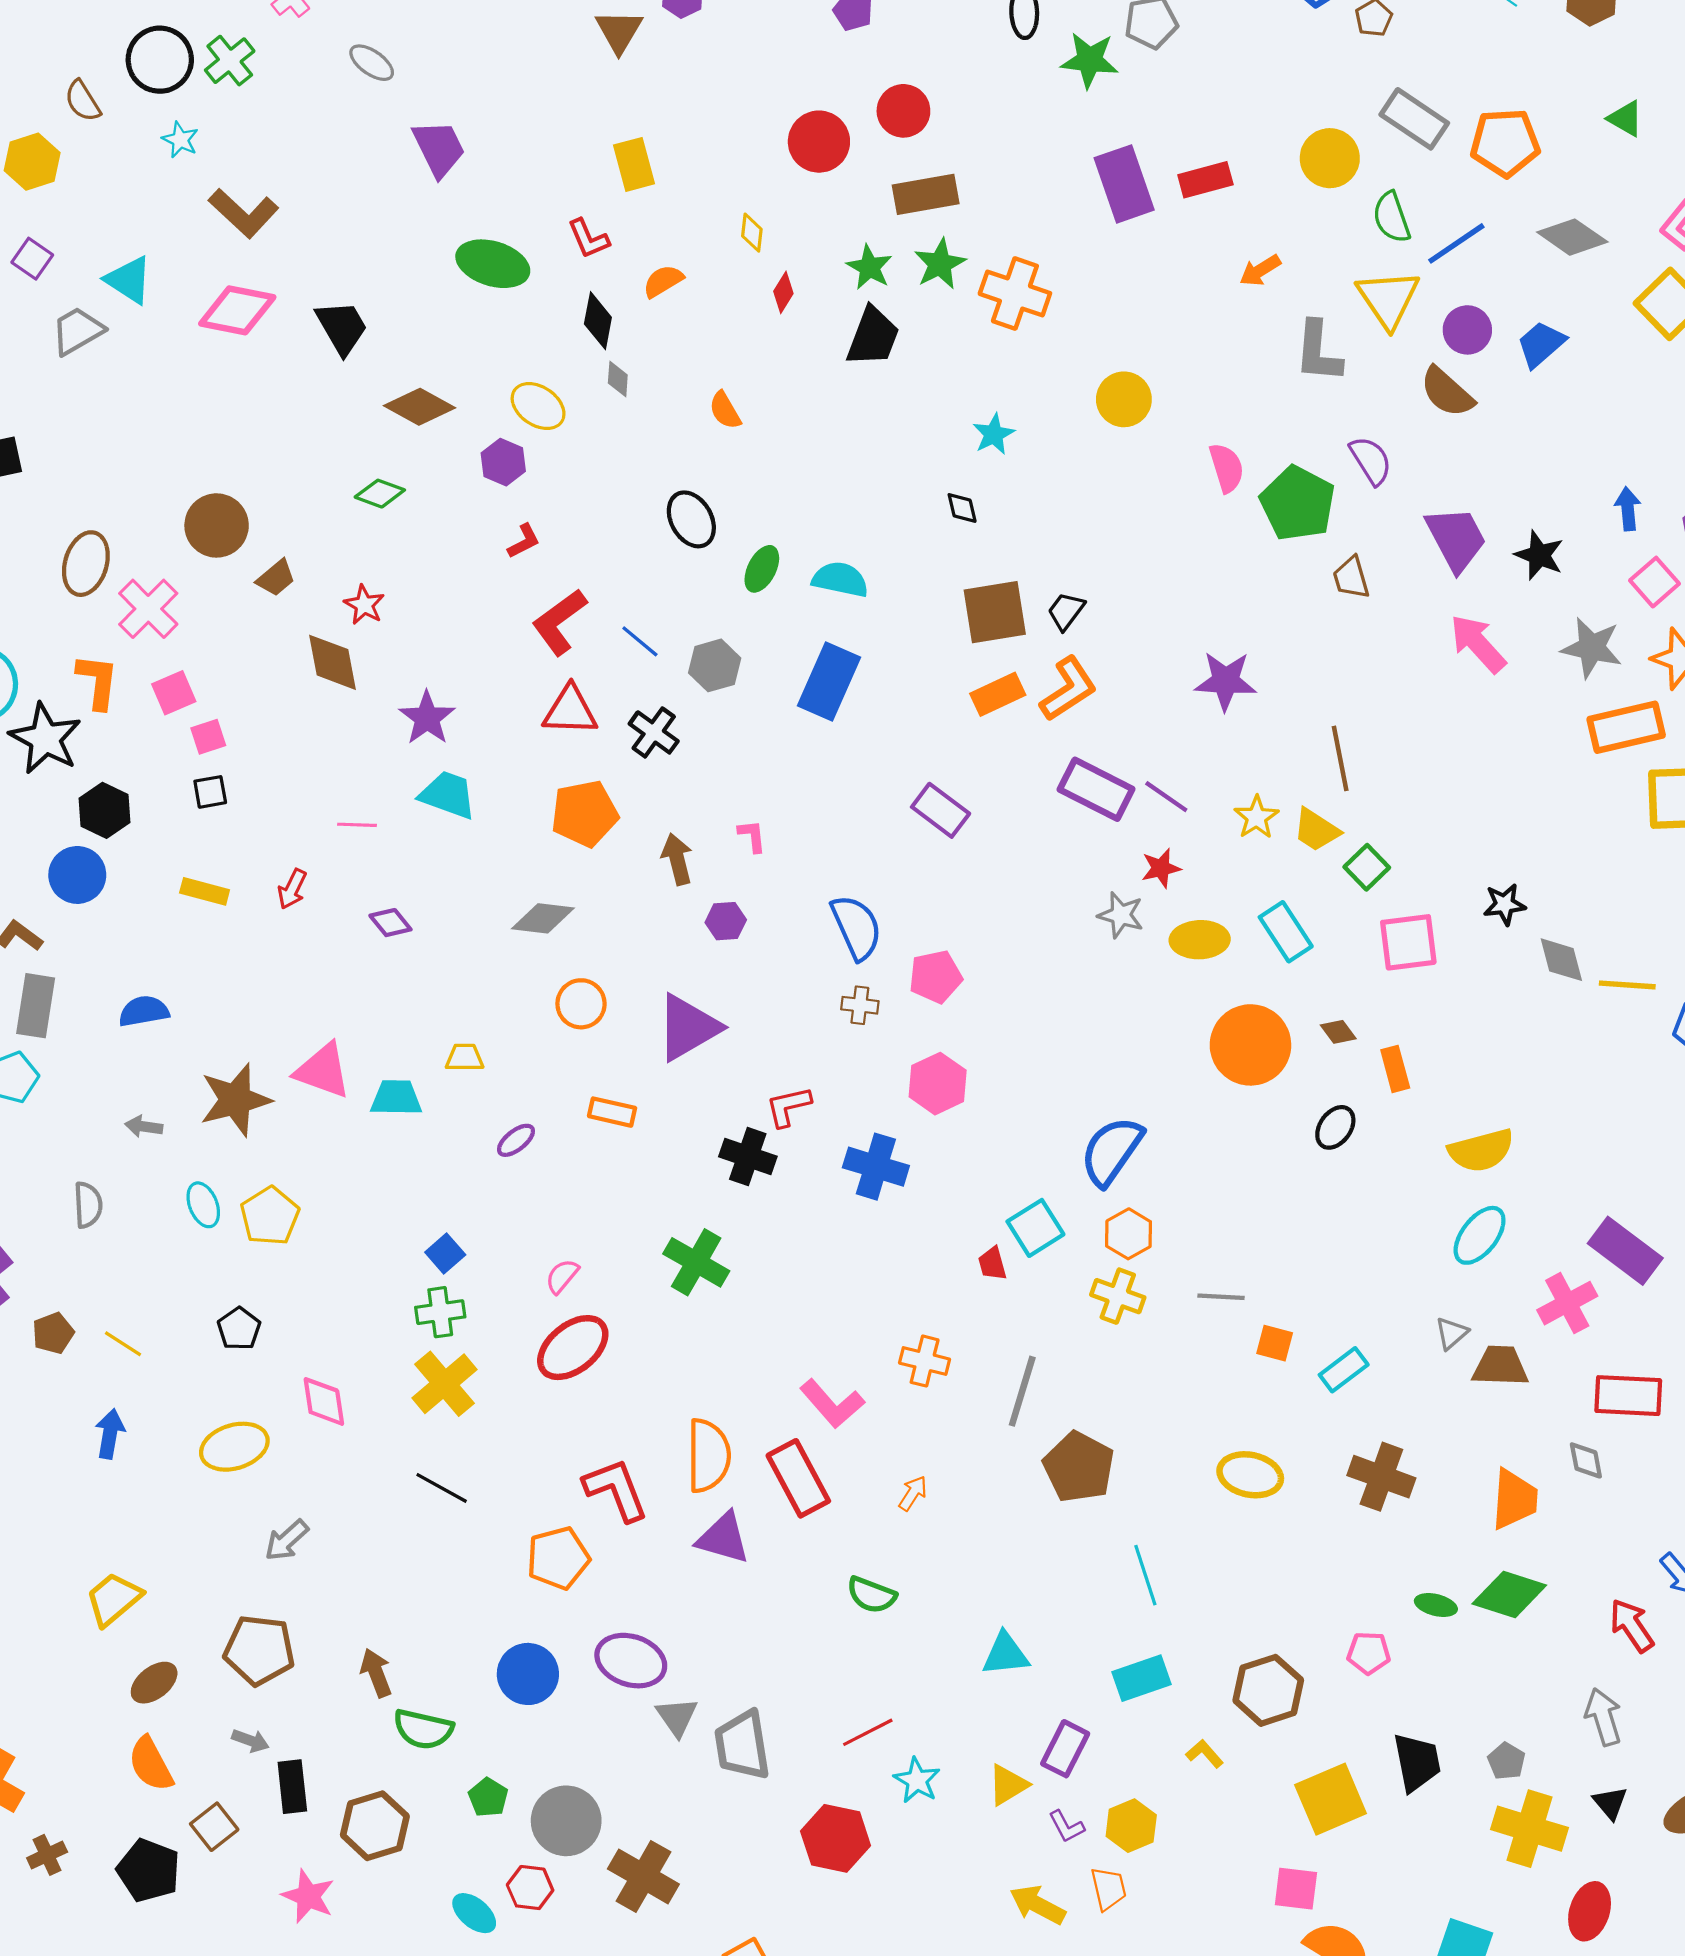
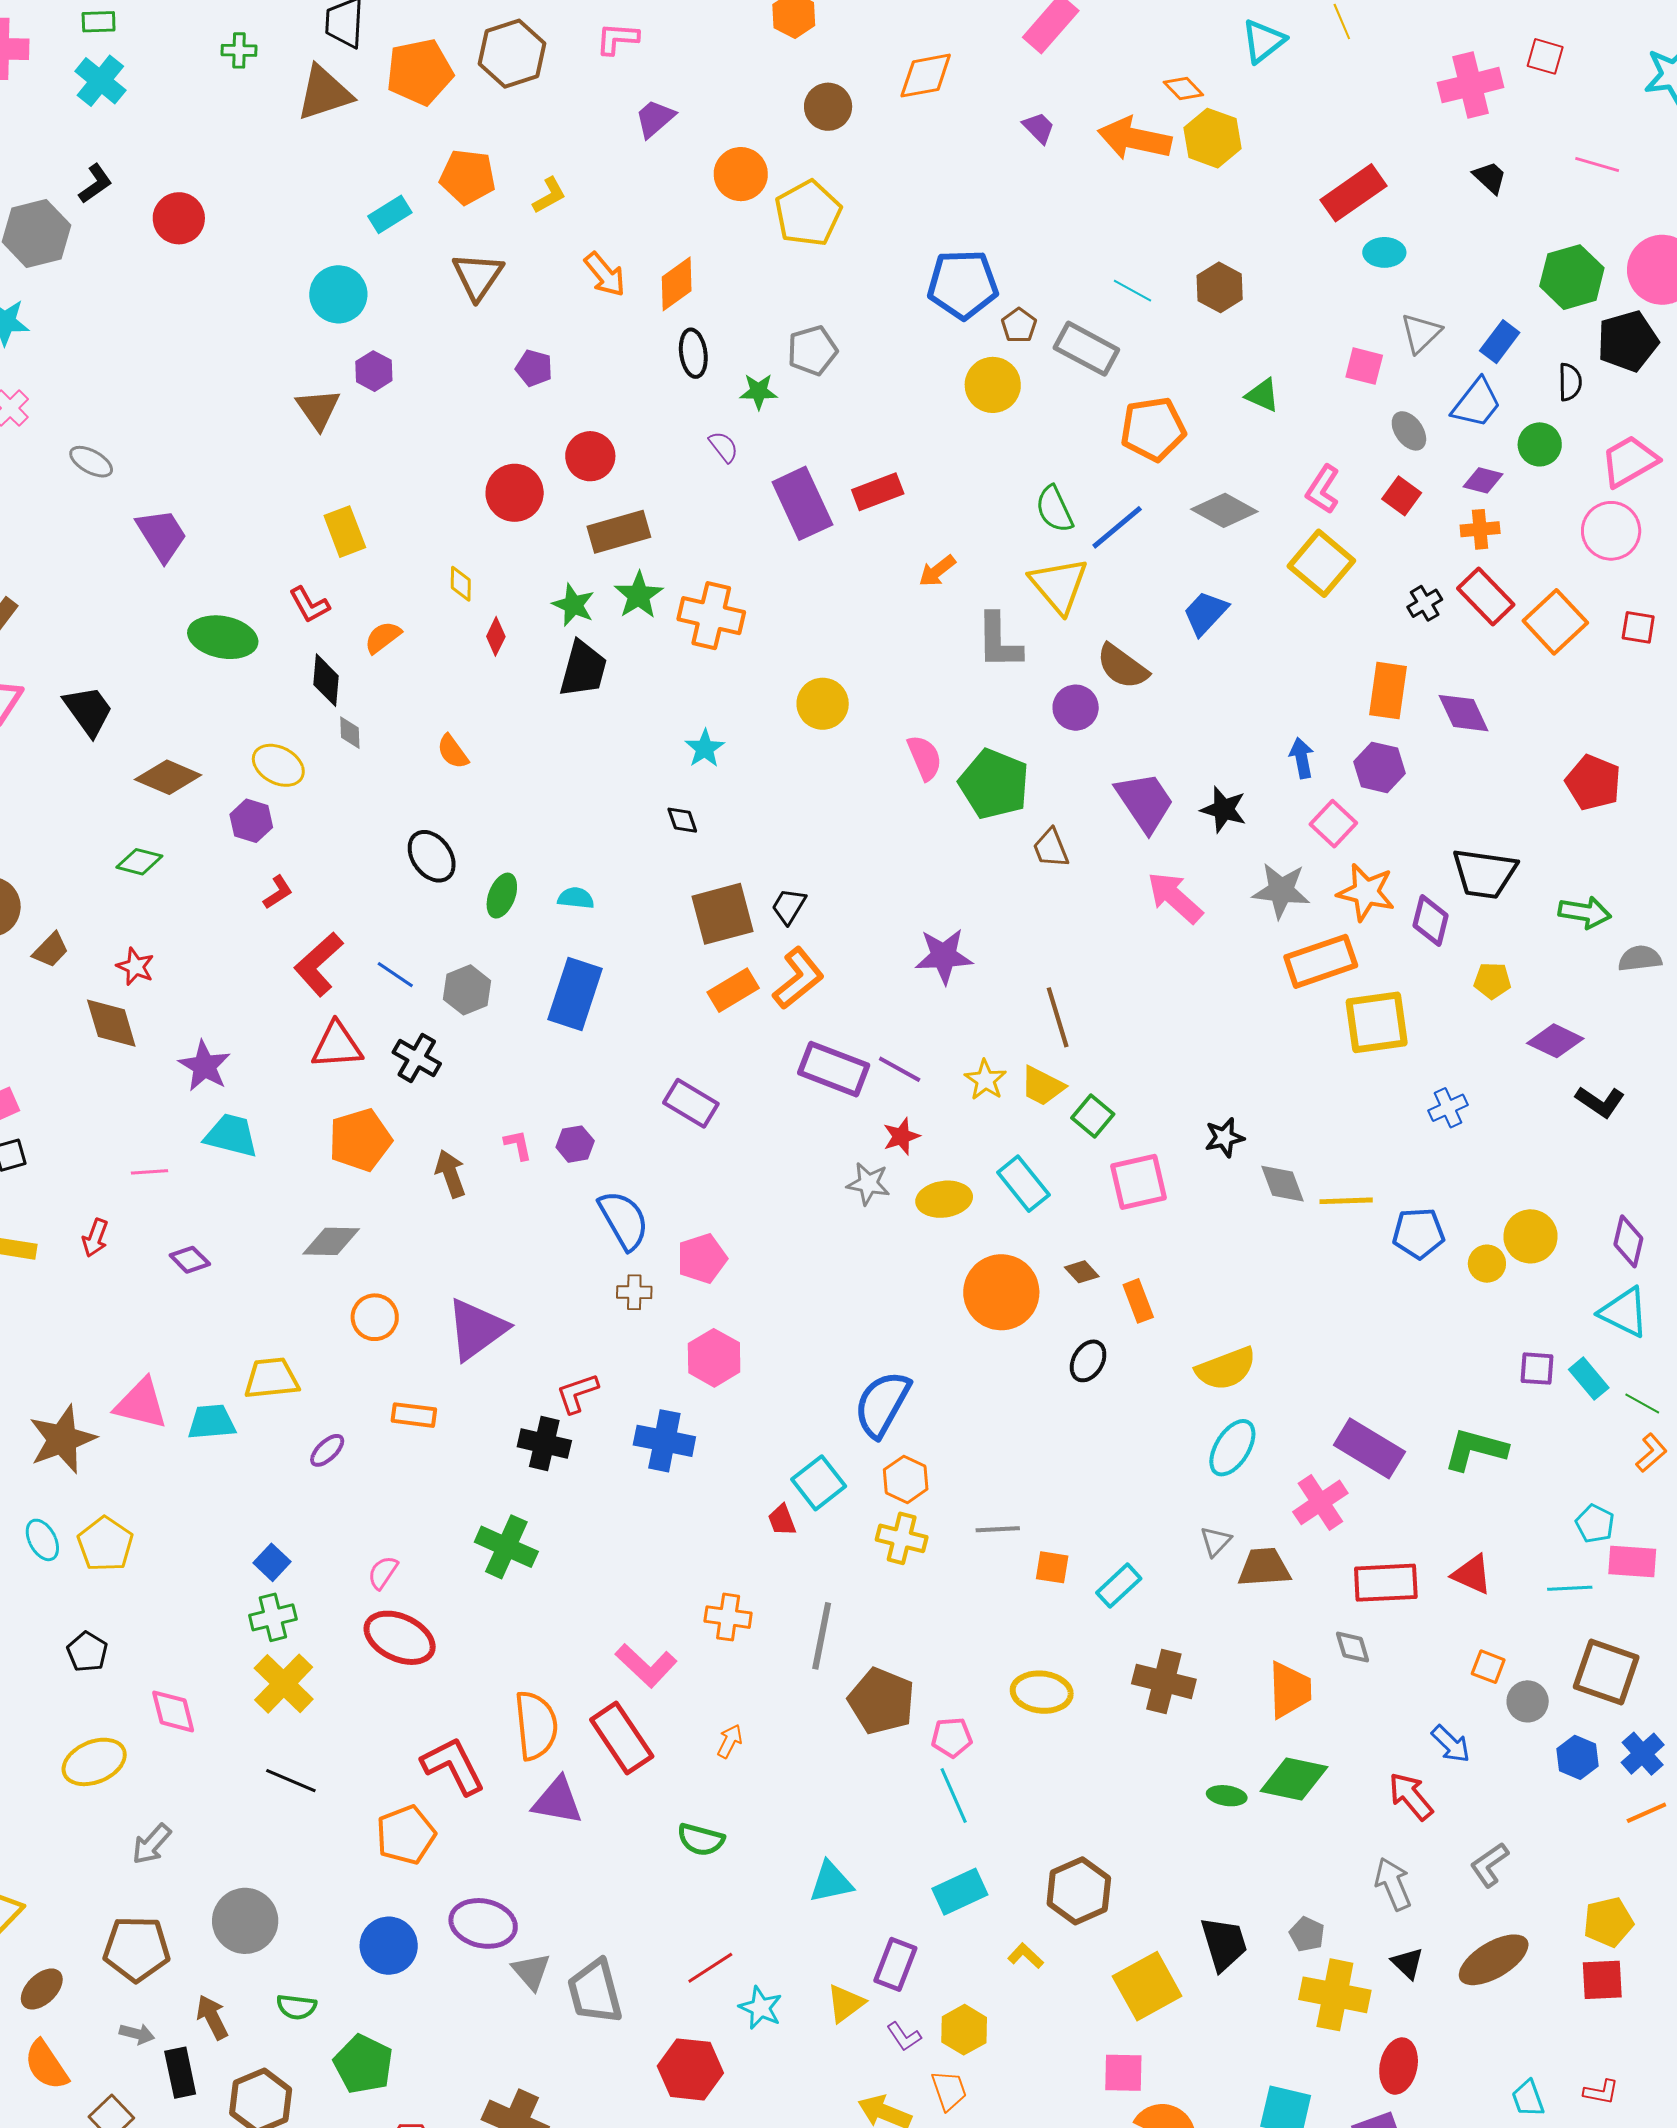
green star: (1090, 60) -> (759, 391), size x0.7
gray rectangle: (1414, 119) -> (1086, 349), moved
yellow circle: (1330, 158) -> (993, 385), moved
purple circle: (1467, 330) -> (1076, 708), moved
purple semicircle: (1371, 460) -> (724, 447), moved, size x0.7
cyan semicircle: (840, 579) -> (576, 898), size x0.7
purple hexagon: (726, 921) -> (575, 1144), moved
yellow trapezoid: (465, 1058) -> (272, 1378), size x1.5
red ellipse: (573, 1348) -> (400, 1638), turned 70
pink pentagon: (1369, 1653) -> (952, 1737), moved
brown arrow: (376, 1673) -> (212, 2017), moved
green semicircle: (423, 1729) -> (296, 2007), size x0.7
green pentagon: (488, 1797) -> (363, 2064), size x1.6
gray circle: (566, 1821) -> (245, 1921), moved

